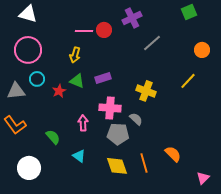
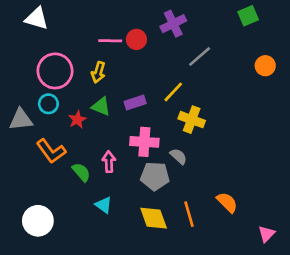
pink circle: (28, 50) -> (55, 71), moved
yellow line: (188, 81) -> (173, 92), moved
orange L-shape: (15, 125) -> (51, 151), moved
green semicircle: (53, 137) -> (81, 172), moved

